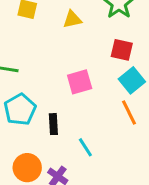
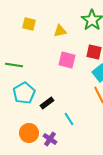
pink square: (80, 82) -> (67, 60), moved, turned 30
black rectangle: (53, 124) -> (47, 103), turned 56

